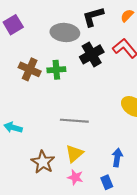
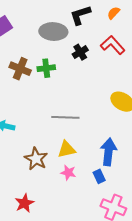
black cross: (92, 54) -> (80, 52), size x0.7
yellow triangle: (74, 154) -> (67, 149), turned 30
blue arrow: (117, 157) -> (109, 152), size x1.5

